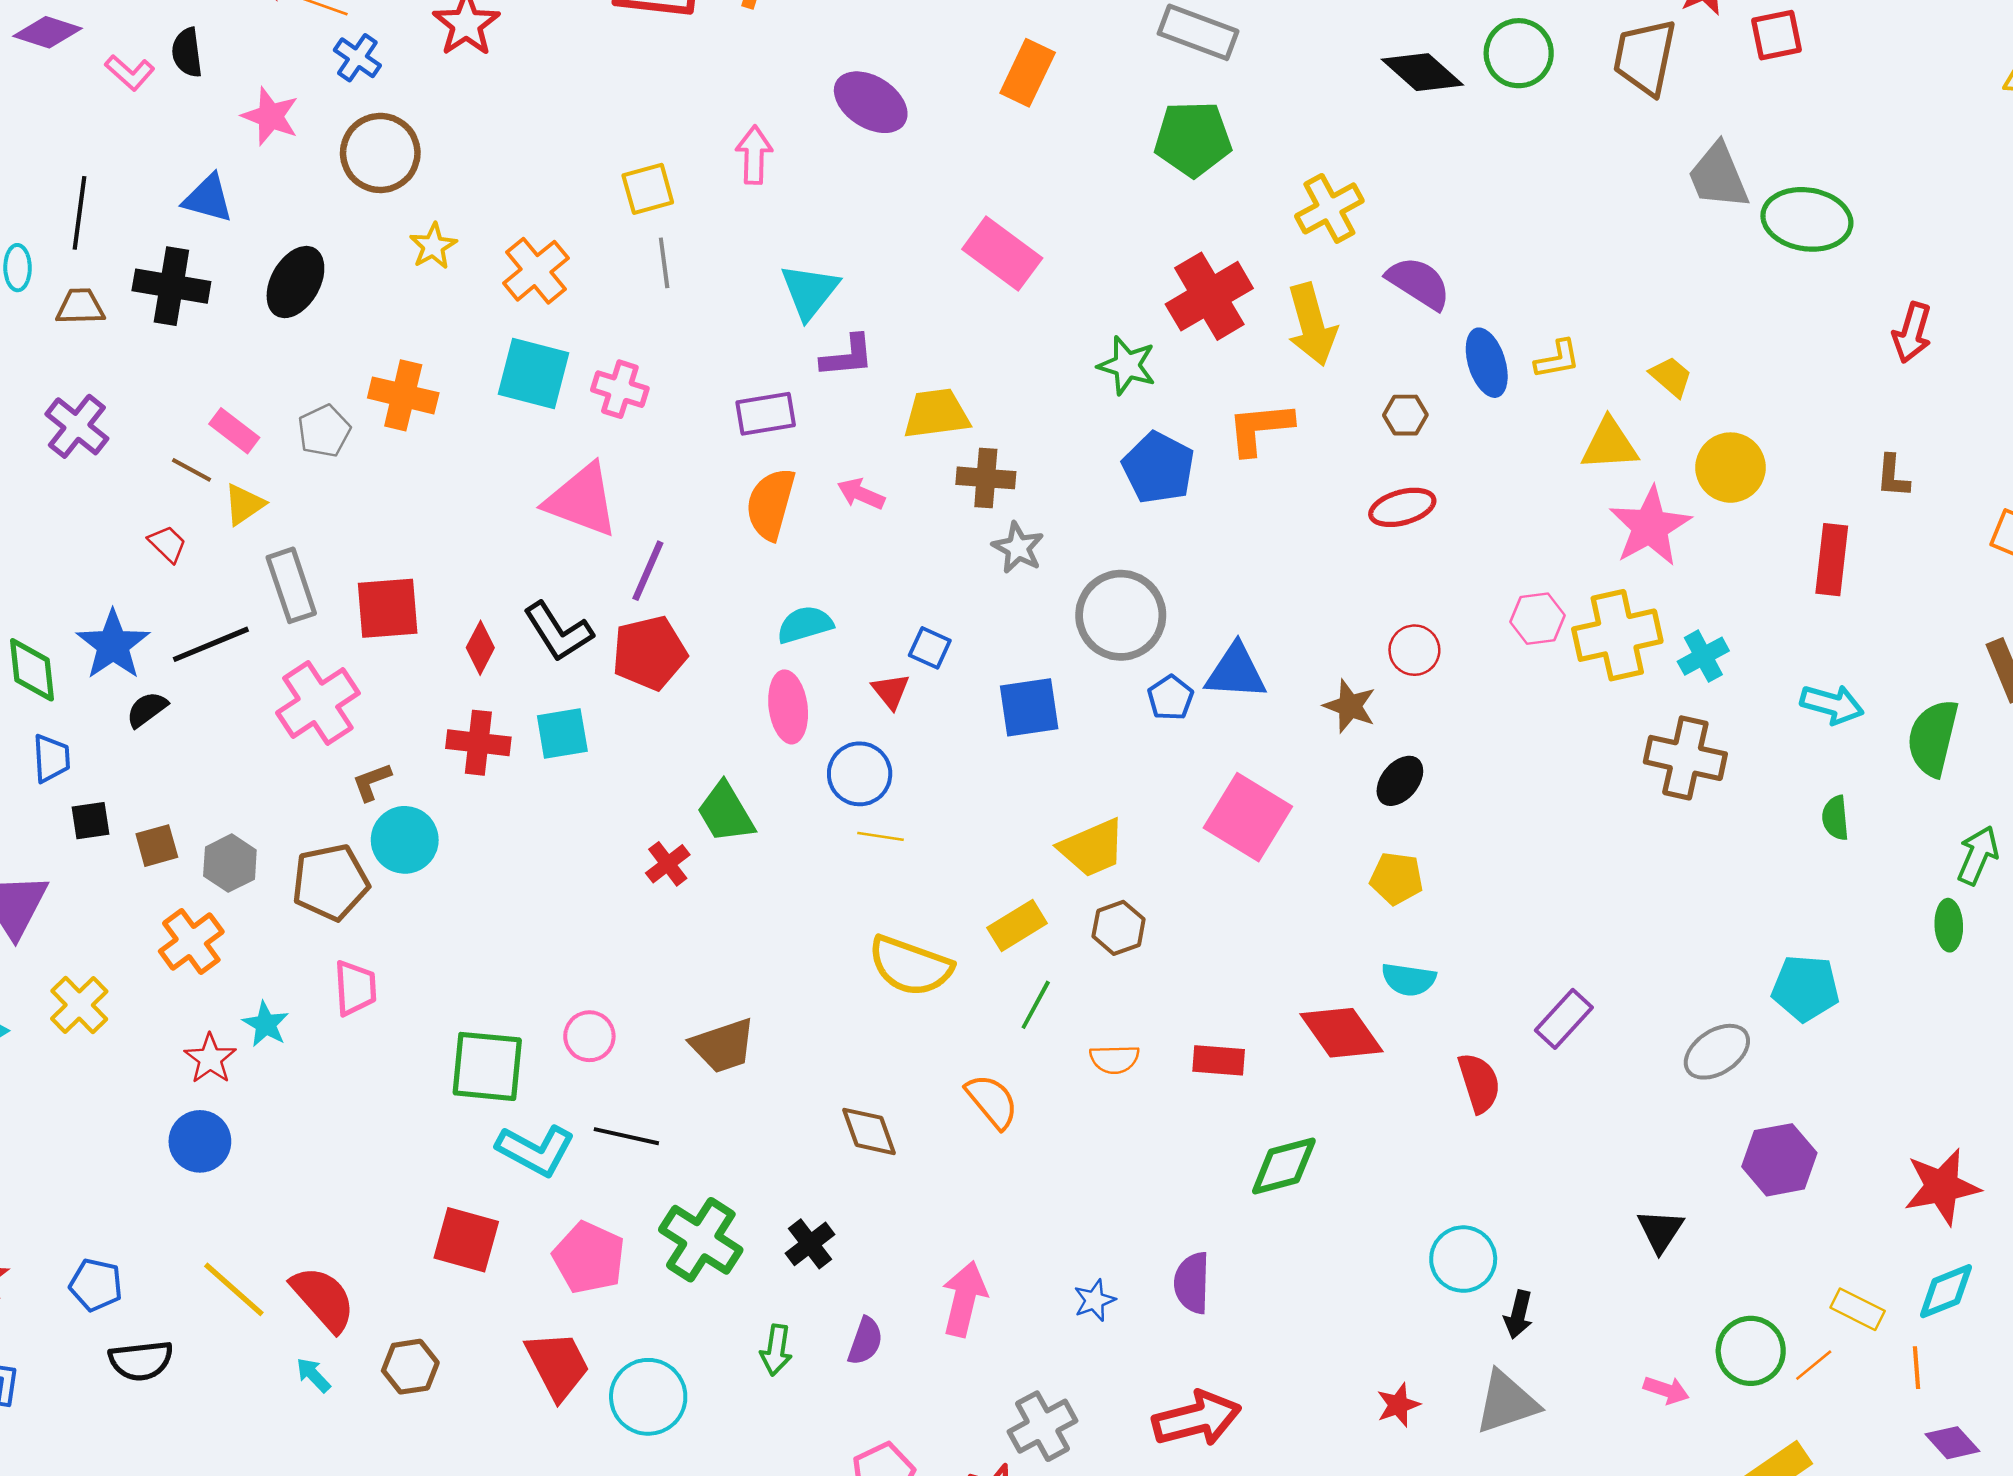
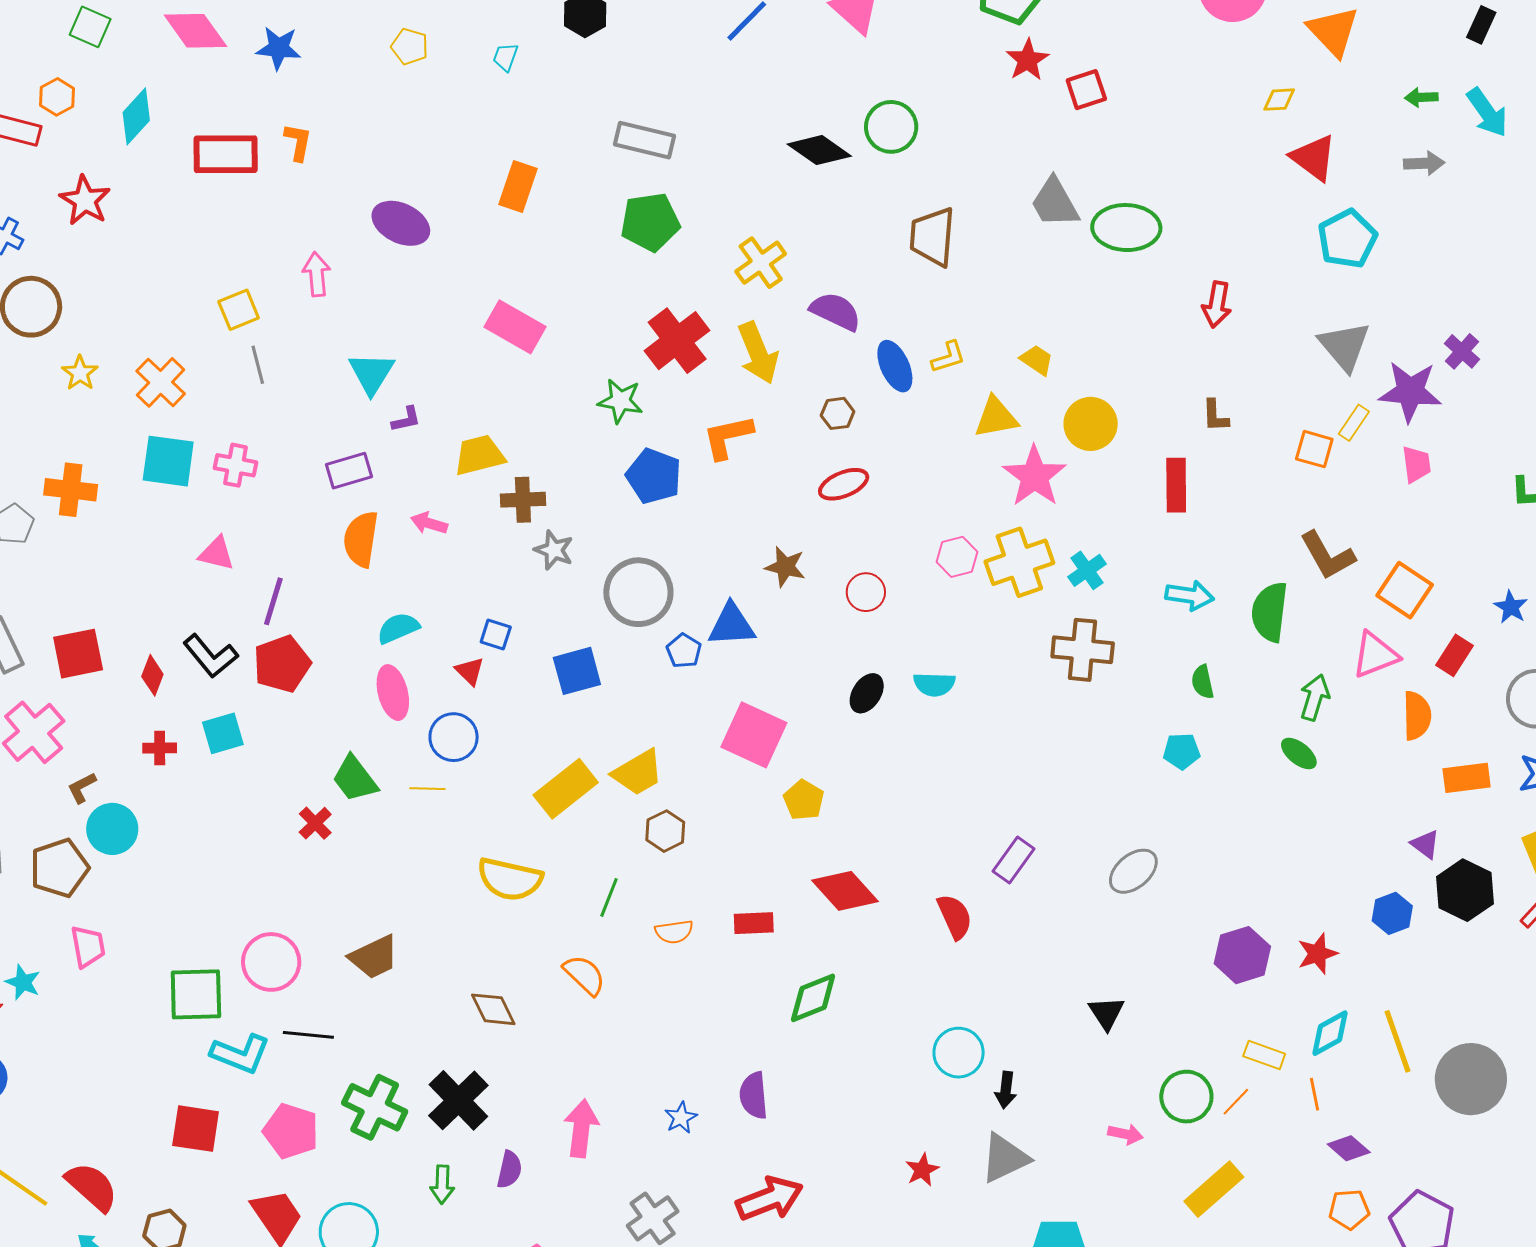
brown trapezoid: (1645, 57) -> (932, 237), moved
purple L-shape: (847, 356) -> (406, 419), size x0.7
pink triangle: (582, 500) -> (217, 553), size x0.6
brown star: (1350, 706) -> (785, 567), moved
red cross: (478, 743) -> (160, 748), size x0.7
yellow line: (881, 836) -> (427, 789), moved
yellow pentagon: (1397, 878) -> (804, 800), moved, turned 30
green ellipse: (1949, 925) -> (1299, 753), turned -42
yellow rectangle: (1017, 926) -> (566, 789), moved, size x1.4
cyan semicircle: (1409, 979) -> (934, 684), moved
cyan pentagon: (1806, 988) -> (1182, 751), moved, size x0.7
pink circle: (589, 1036) -> (271, 962), size x1.5
purple hexagon: (1779, 1160) -> (1242, 955), moved
red star: (1942, 1187) -> (1317, 954), size x0.7
black cross: (810, 1244) -> (458, 1100), size x1.6

